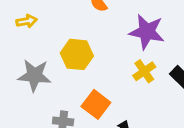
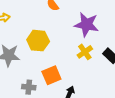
orange square: (96, 104) -> (51, 75), turned 30

